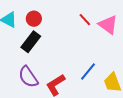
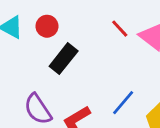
black rectangle: (31, 42) -> (64, 59), moved

